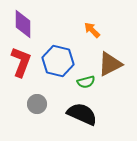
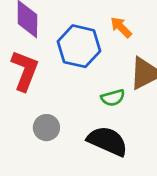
blue hexagon: (58, 61) -> (79, 46), moved

